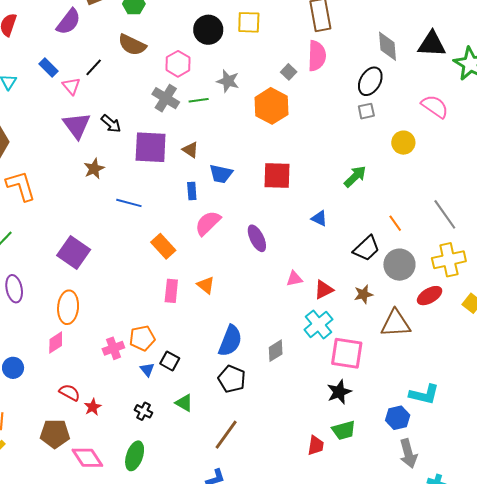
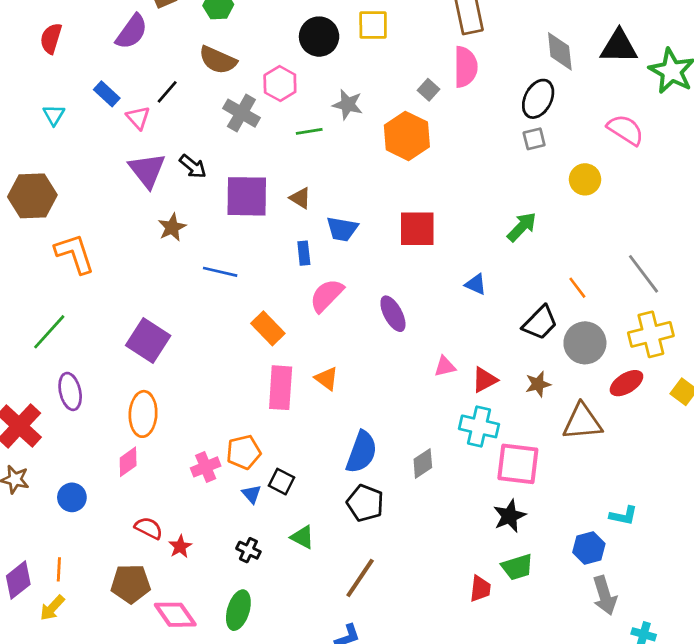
gray cross: (166, 98) -> (241, 113), moved
pink rectangle: (171, 291) -> (281, 388), size x1.4
cyan cross: (318, 324) -> (479, 426), turned -36
cyan L-shape: (424, 394) -> (623, 516), size x0.7

